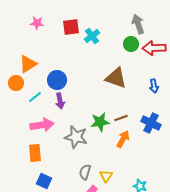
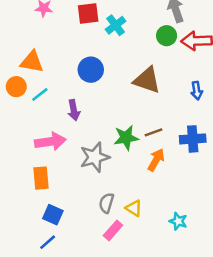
orange triangle: (28, 64) -> (32, 62), turned 42
blue circle: (57, 80) -> (91, 70), moved
cyan line: (35, 97) -> (40, 94), moved
blue cross: (151, 123) -> (193, 139), turned -30
gray star: (76, 137) -> (95, 157), turned -30
yellow triangle: (106, 176) -> (134, 208), turned -32

